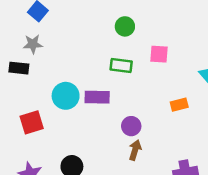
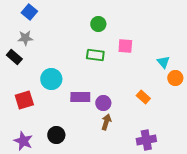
black rectangle: (19, 68) -> (14, 57), turned 35
purple rectangle: (97, 97) -> (80, 97), moved
orange rectangle: (179, 105) -> (143, 97), moved, turned 56

